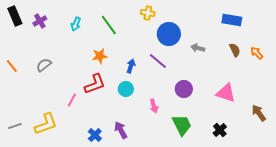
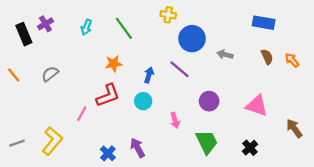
black rectangle: (15, 16) -> (24, 34), moved
yellow L-shape: (46, 124) -> (52, 141), turned -30

